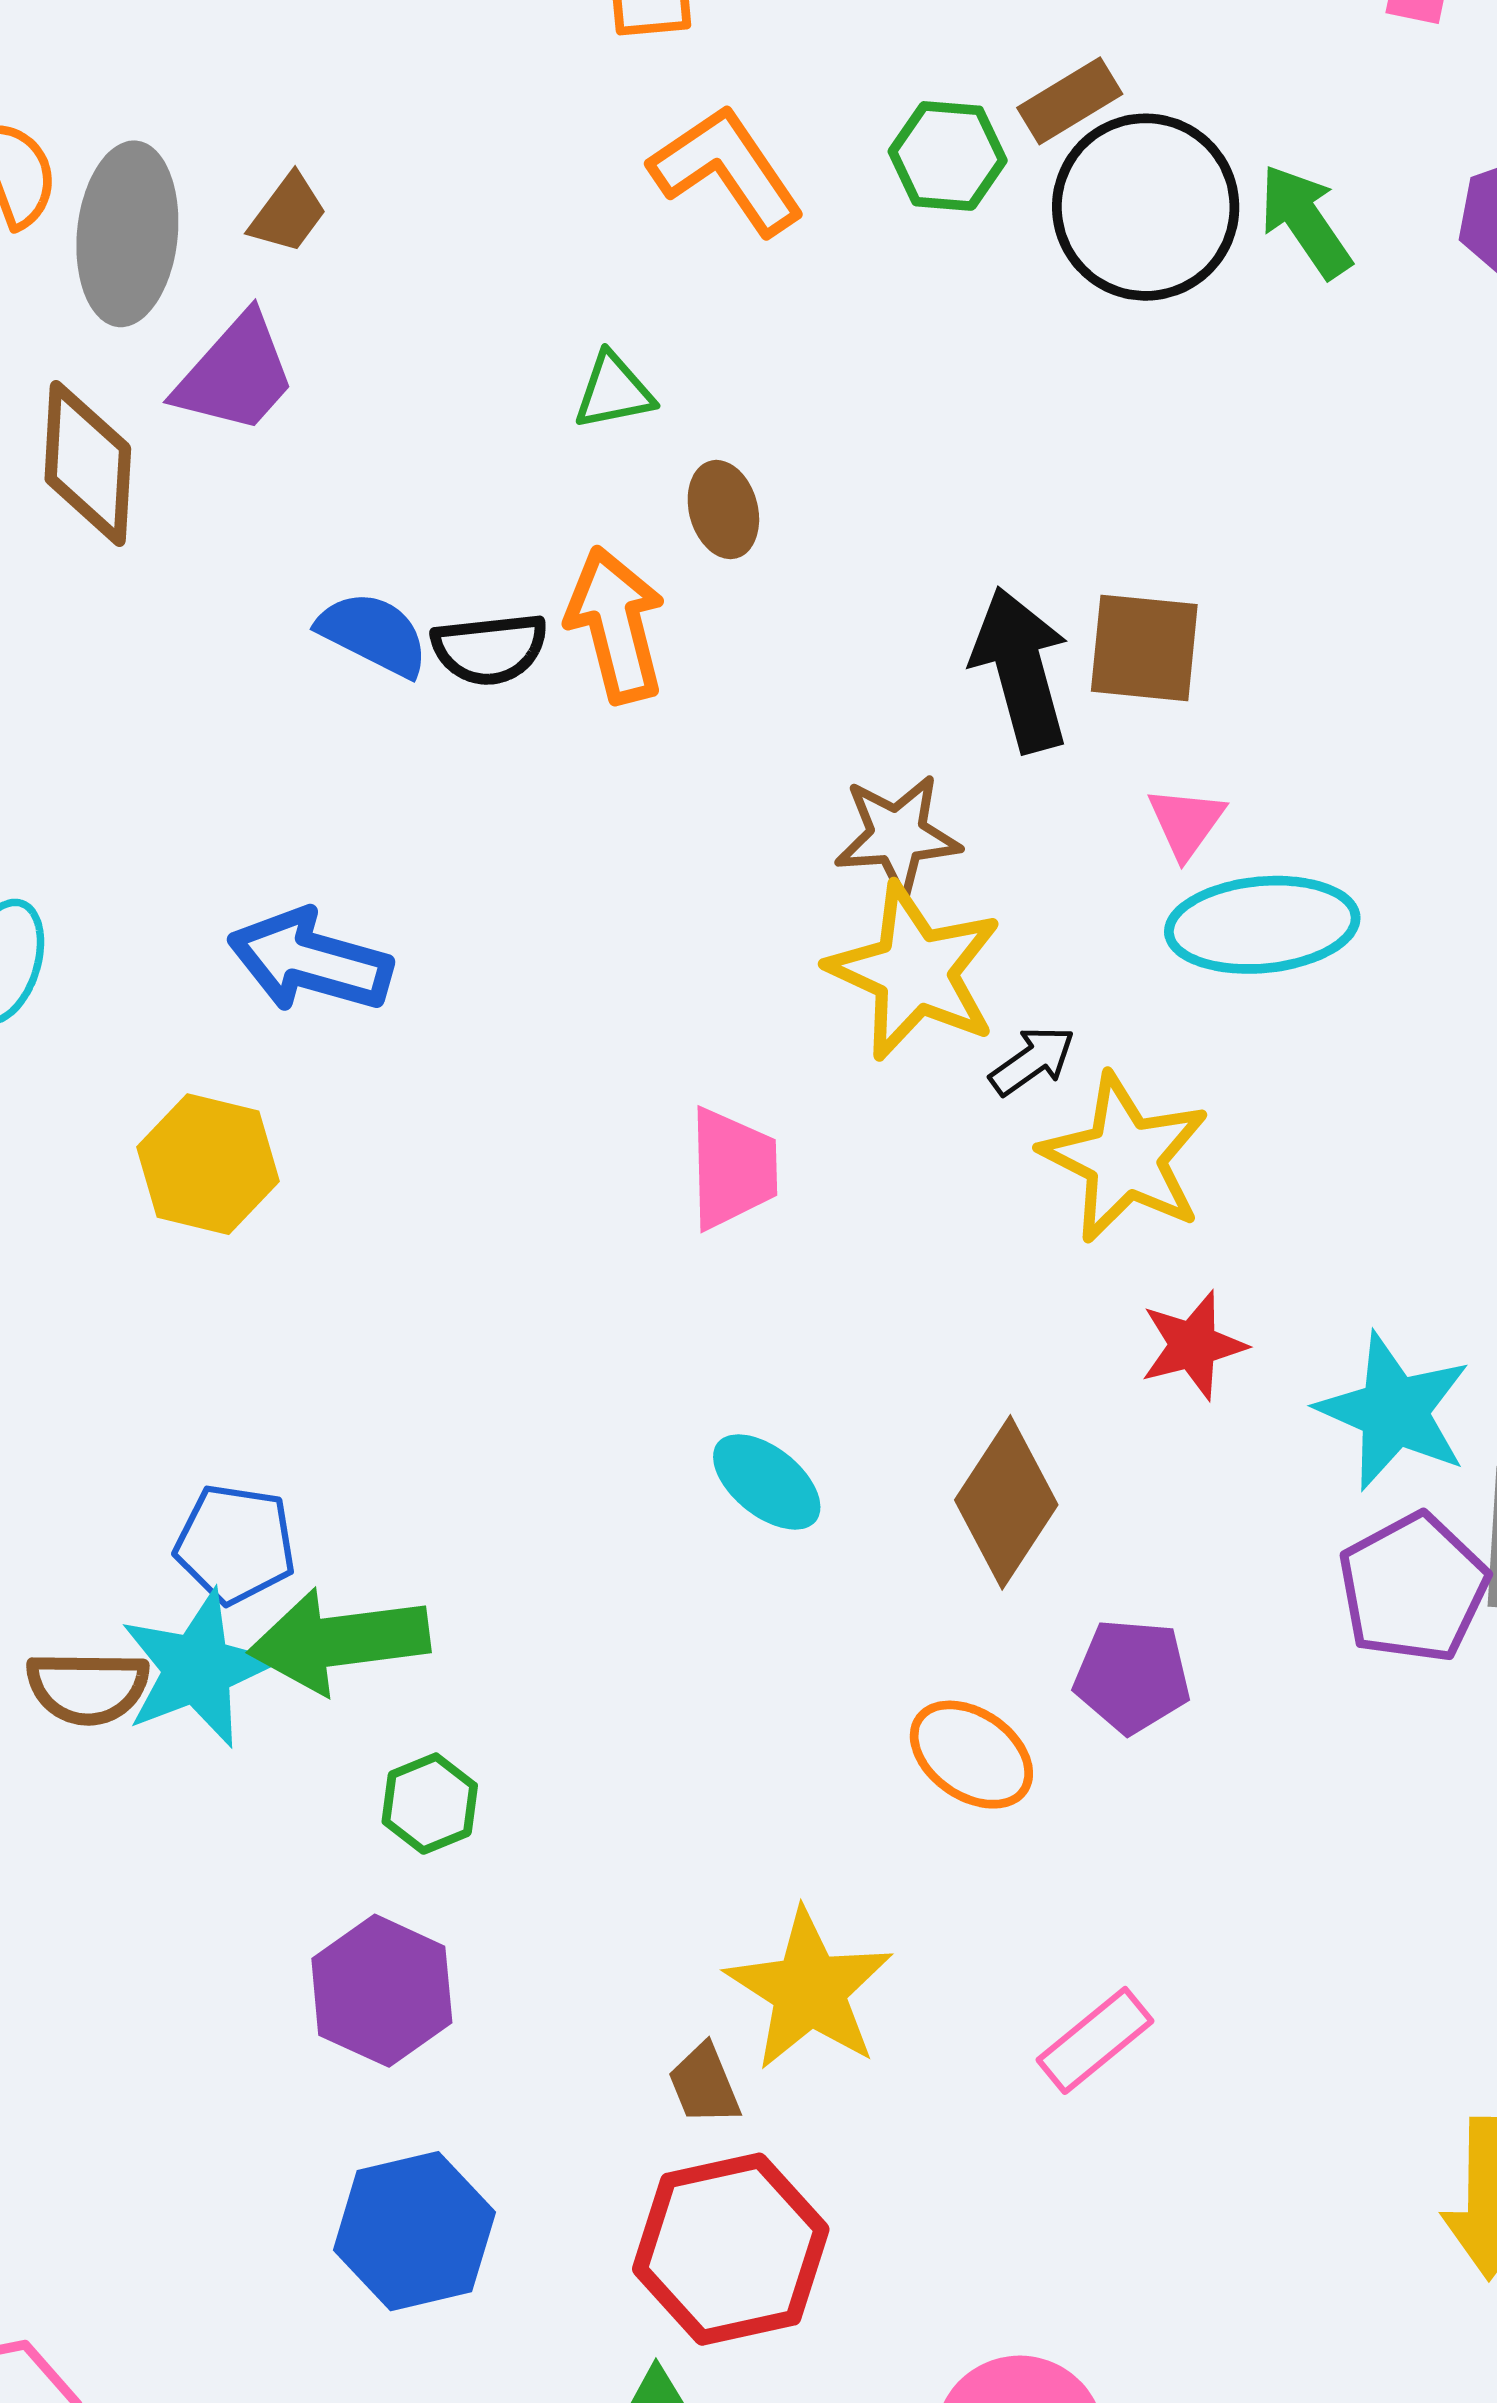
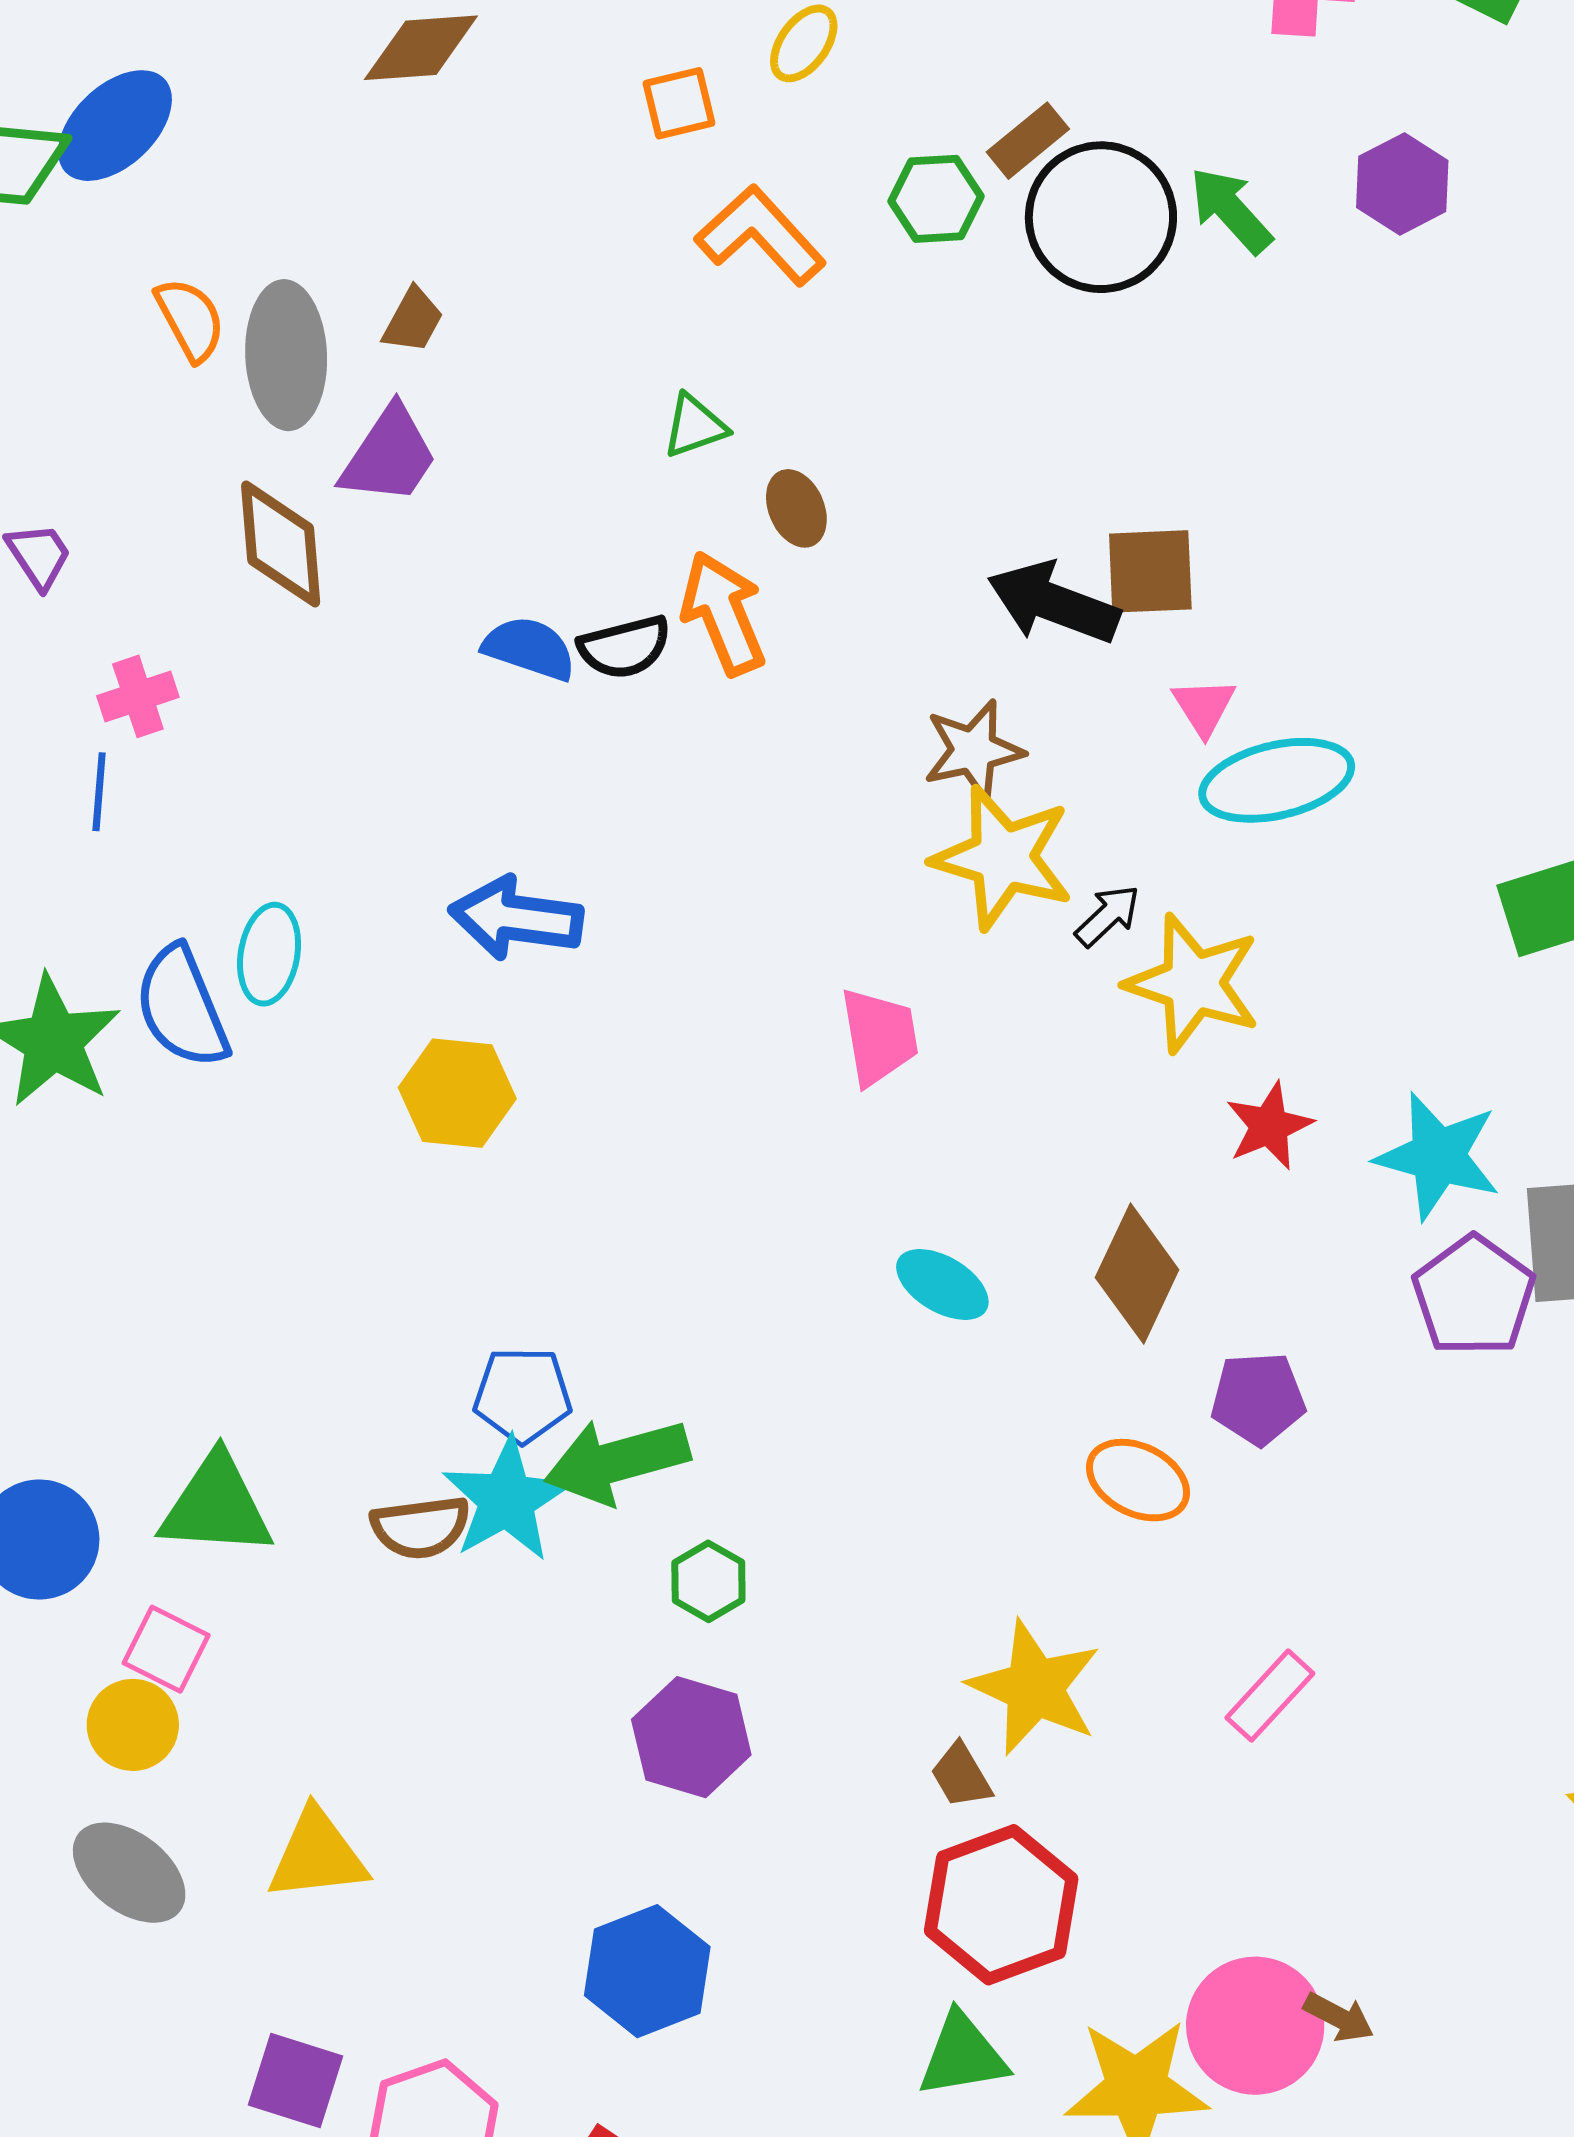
black arrow: (1021, 670) -> (1053, 603), turned -46
blue hexagon: (414, 2231) -> (647, 1971), moved

